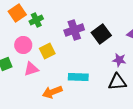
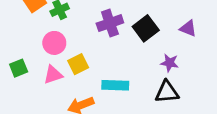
pink circle: (23, 45) -> (54, 43), moved
yellow square: (47, 51) -> (78, 64), moved

